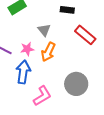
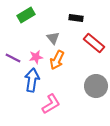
gray circle: (76, 84) -> (96, 86), moved

